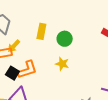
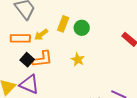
green circle: (65, 39) -> (82, 28), moved
yellow arrow: (14, 46) -> (41, 35), moved

